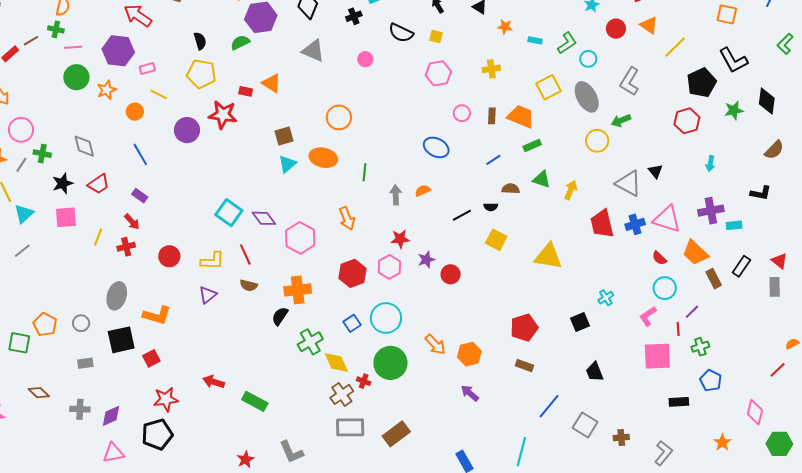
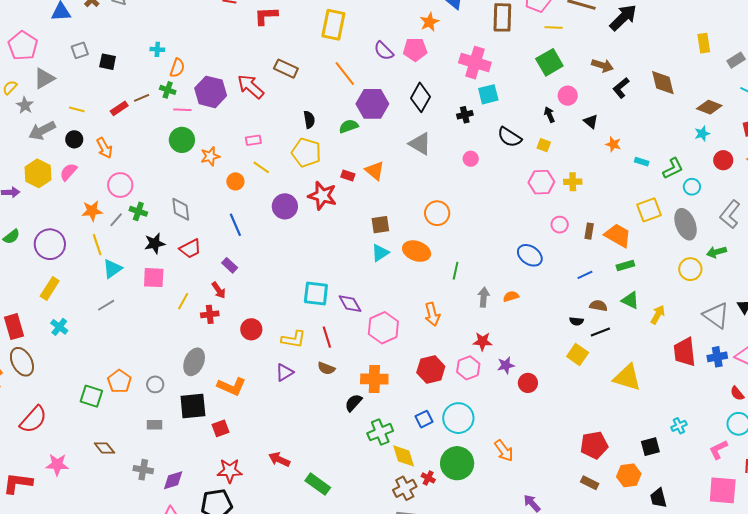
purple hexagon: (118, 51) -> (211, 92), moved
yellow cross: (491, 69) -> (573, 182), moved
cyan square: (229, 213) -> (316, 294), turned -36
black line: (462, 215) -> (600, 332), moved
orange hexagon: (469, 354) -> (629, 475), moved

